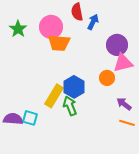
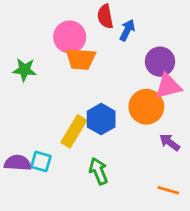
green star: (18, 29) -> (25, 70), moved, turned -30
orange circle: (107, 78) -> (146, 107), size x1.6
green arrow: (70, 106) -> (98, 171), moved
orange line: (127, 123) -> (168, 190), moved

